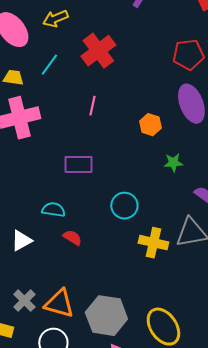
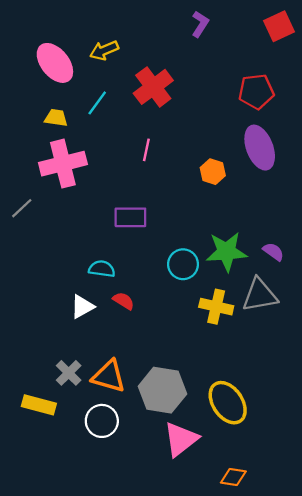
green star: (173, 163) -> (226, 252), moved, size x1.8
white triangle: (21, 241) -> (82, 307), moved

